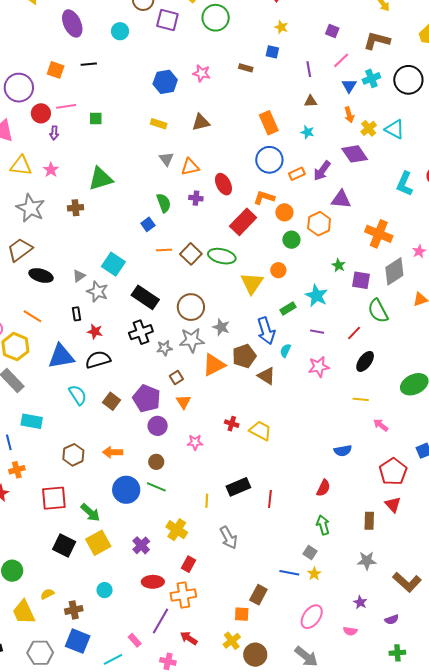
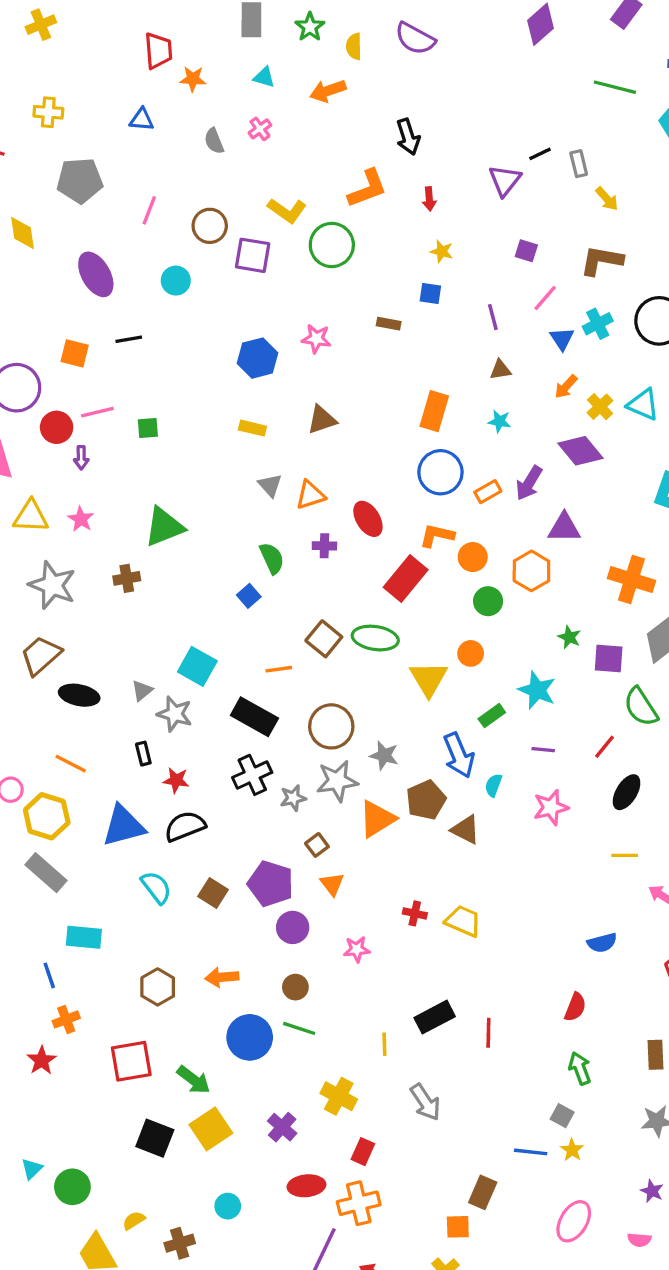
orange arrow: (349, 115) -> (566, 387), turned 63
orange rectangle: (269, 123) -> (434, 411), turned 45
orange line: (164, 250) -> (279, 669), moved

